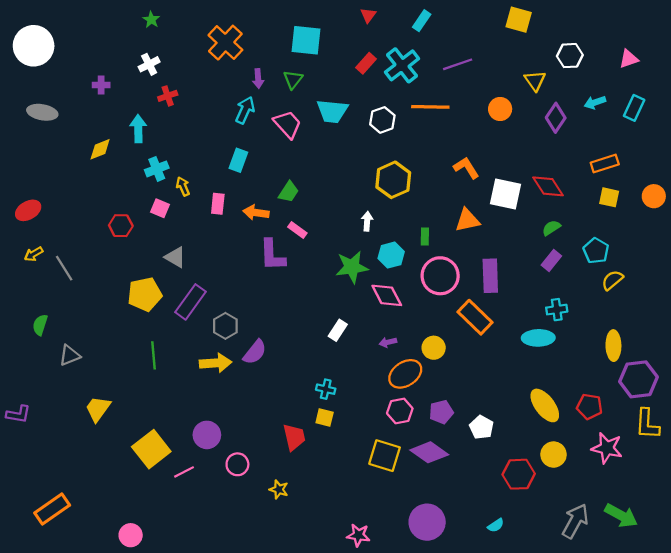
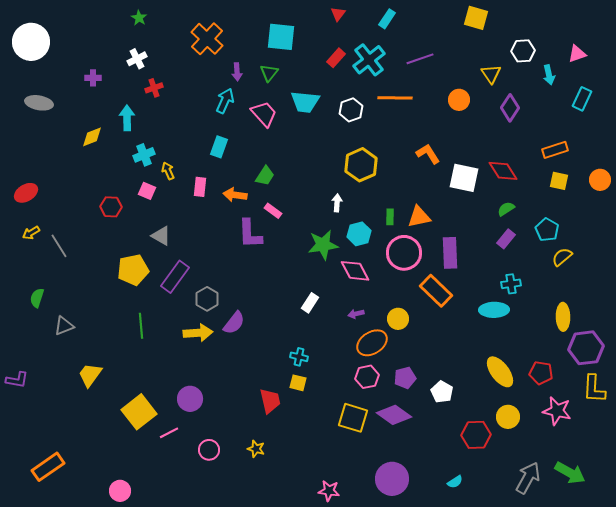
cyan arrow: (595, 102) -> (549, 75), moved, turned -84
orange triangle: (467, 220) -> (419, 217), moved
pink circle: (237, 464) -> (209, 450), moved

